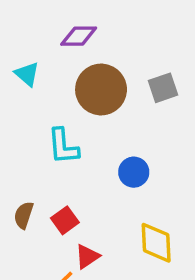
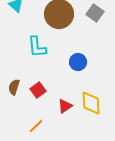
gray square: (163, 88) -> (95, 13), turned -36
red triangle: (87, 256) -> (65, 106), moved

